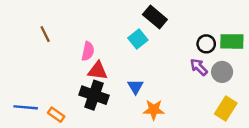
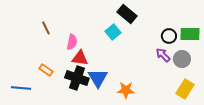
brown line: (45, 34) -> (46, 28), moved
blue triangle: (135, 87) -> (98, 78), moved, size x1.5
orange rectangle: (56, 115) -> (46, 70), moved

